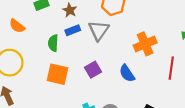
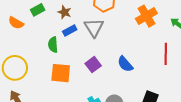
orange semicircle: (17, 26) -> (16, 23), moved
orange cross: (145, 44) -> (146, 16), moved

